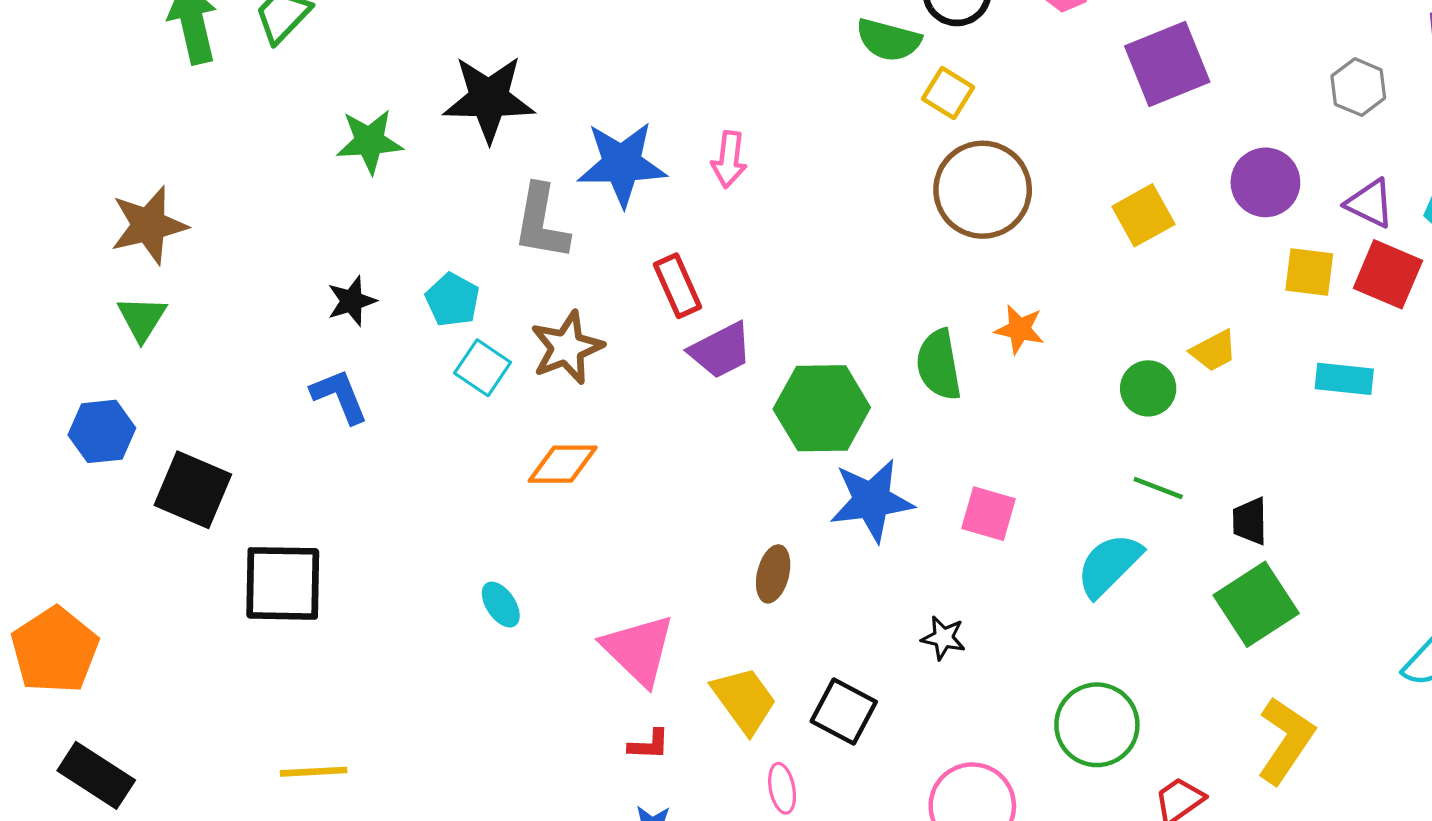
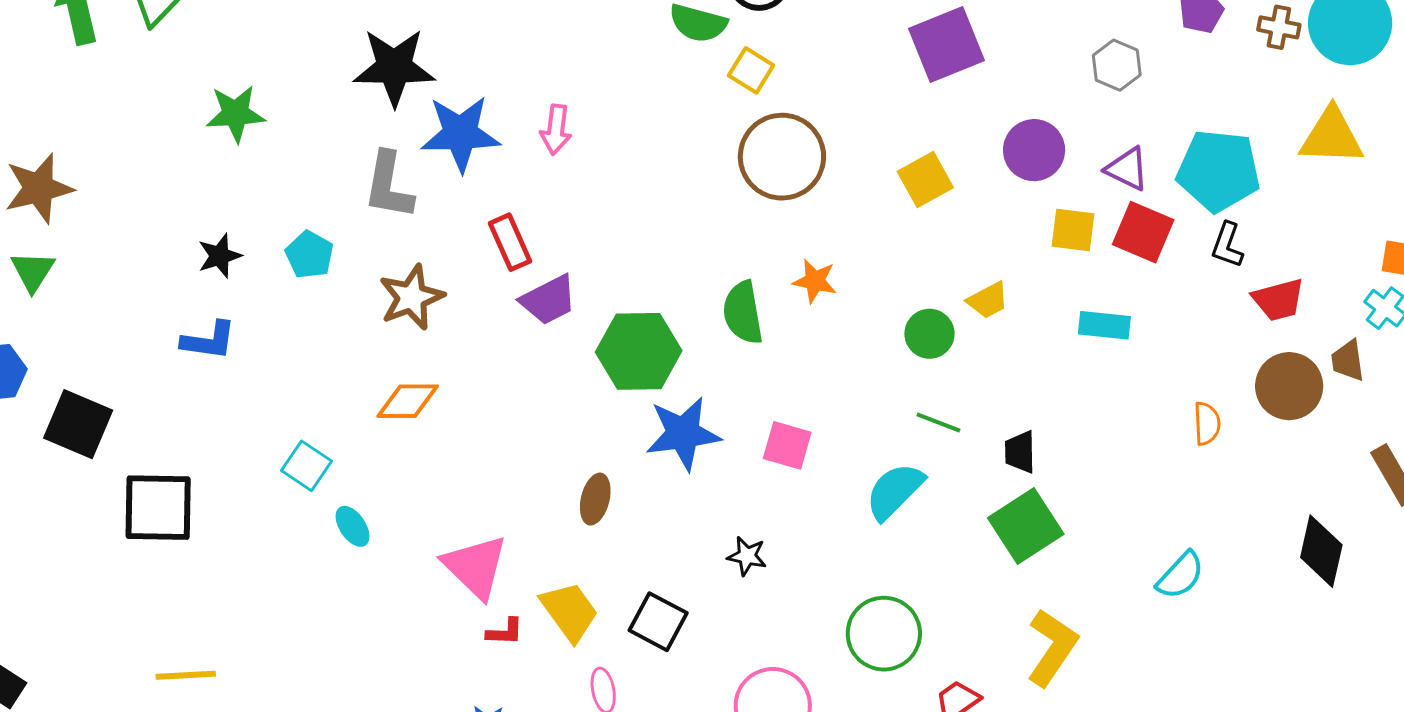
black star: (489, 99) -> (394, 67), moved
cyan square: (483, 368) -> (306, 466), moved
blue L-shape: (339, 396) -> (209, 341), turned 120
red L-shape: (649, 745) -> (505, 632), moved

